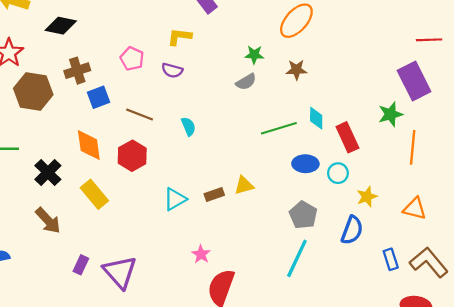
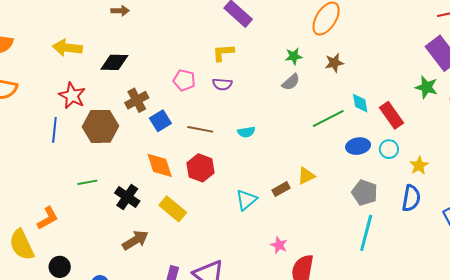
green star: (390, 114) -> (426, 87), turned -30
cyan semicircle: (188, 126) -> (246, 132), turned 114
brown arrow: (48, 220) -> (135, 240), turned -68

